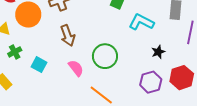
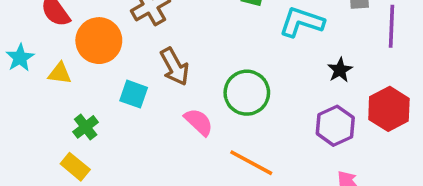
green cross: (15, 52) -> (86, 127), moved
cyan square: (39, 65) -> (134, 94), moved

